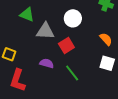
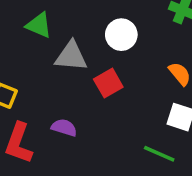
purple semicircle: (47, 63) -> (64, 128), moved
green line: (72, 73) -> (159, 154), moved, turned -30

